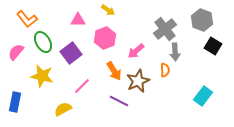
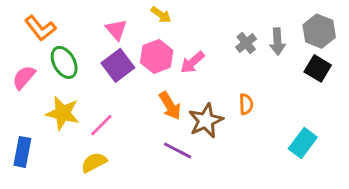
pink triangle: (78, 20) -> (116, 30), turned 49
gray hexagon: (202, 20) -> (319, 31), moved
gray cross: (165, 29) -> (246, 43), size x0.6
pink arrow: (136, 51) -> (192, 62), moved
gray arrow: (175, 52) -> (277, 42), moved
purple square: (71, 53) -> (118, 65), moved
pink line: (82, 86) -> (101, 125), moved

